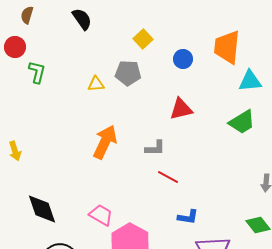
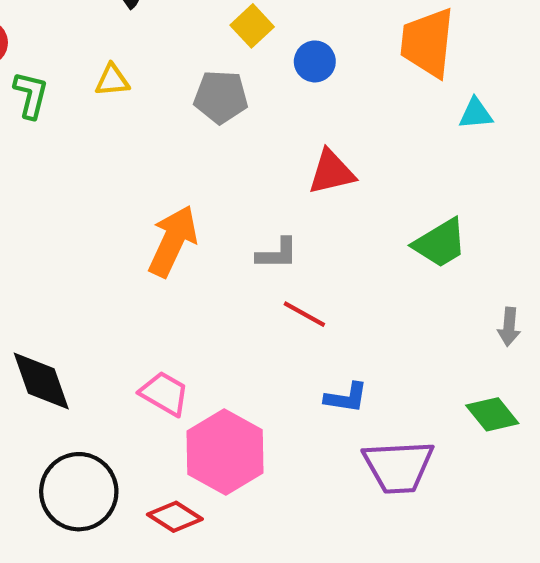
blue circle: (183, 59) -> (315, 61), moved
cyan triangle: (250, 81) -> (476, 114), size x0.7
yellow triangle: (96, 84) -> (112, 80), moved
green trapezoid: (242, 122) -> (440, 243), moved

